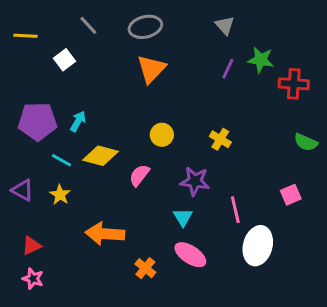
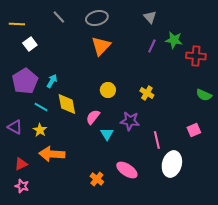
white square: (64, 60) -> (30, 44), moved
purple pentagon: (37, 121) -> (25, 81), turned -30
yellow diamond: (100, 156) -> (67, 104), turned 65
cyan triangle: (183, 217) -> (107, 134), moved
orange arrow: (105, 234) -> (52, 154), moved

